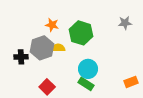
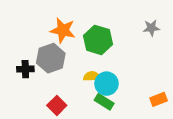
orange star: (52, 25) -> (63, 30), size x1.5
yellow semicircle: (58, 48) -> (92, 76), moved

